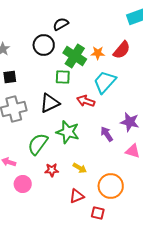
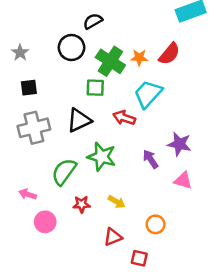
orange circle: (111, 186) -> (156, 224), size x0.6

